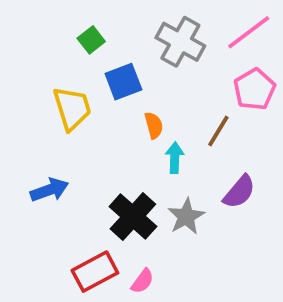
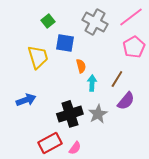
blue square: (123, 82) -> (65, 43), turned 30
brown line: (218, 131) -> (117, 79), moved
black cross: (133, 216) -> (70, 114), turned 30

